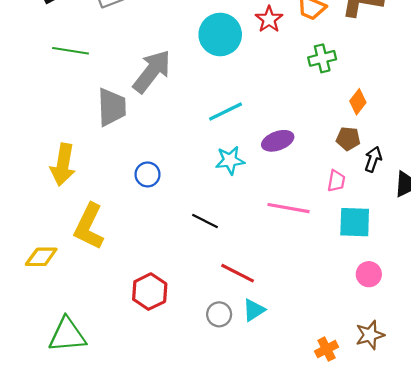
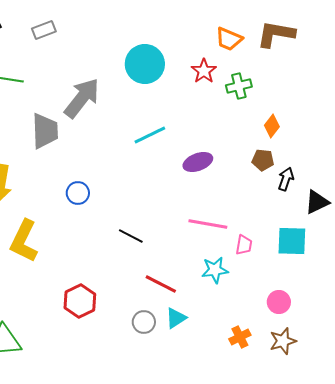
red star: (269, 19) -> (204, 71), moved
cyan star: (230, 160) -> (215, 270), moved
pink trapezoid: (336, 181) -> (244, 245), moved
cyan square: (355, 222) -> (292, 241), moved
pink circle: (369, 274) -> (279, 302), moved
orange cross: (326, 349) -> (240, 337), moved

